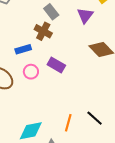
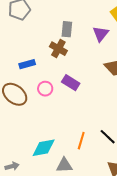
gray rectangle: (51, 12) -> (67, 29), turned 42
blue rectangle: (23, 49) -> (27, 64), moved

